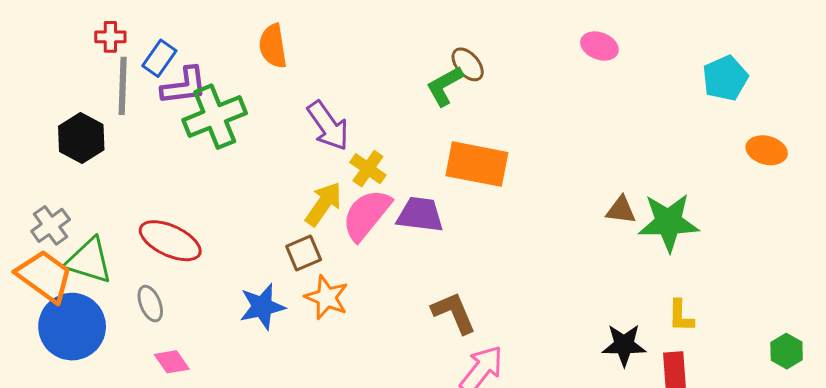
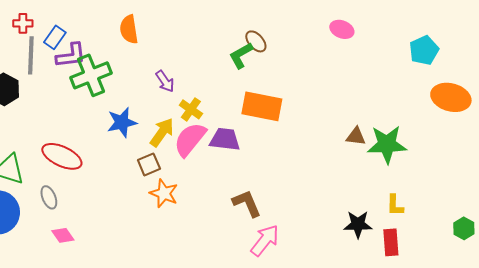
purple arrow: (328, 126) -> (165, 81), size x0.7
orange ellipse: (767, 150) -> (451, 97), size x1.5
blue star: (262, 307) -> (122, 122), moved

